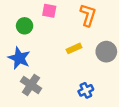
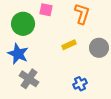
green circle: (25, 26) -> (23, 24), size x1.5

